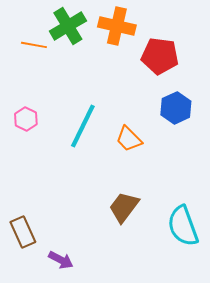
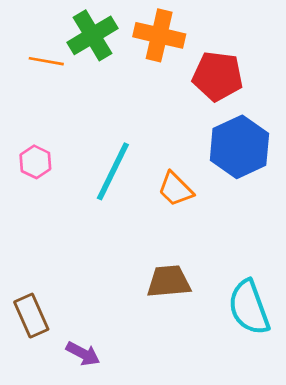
blue hexagon: (176, 108) -> (239, 147), size x1.4
brown trapezoid: (124, 207) -> (169, 282), turned 48

